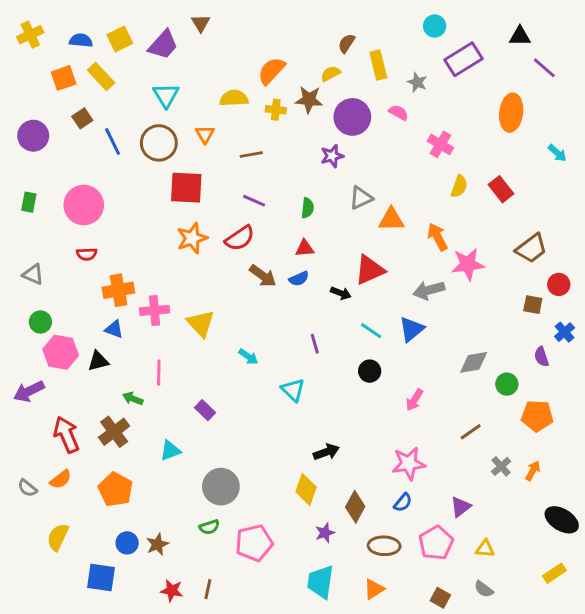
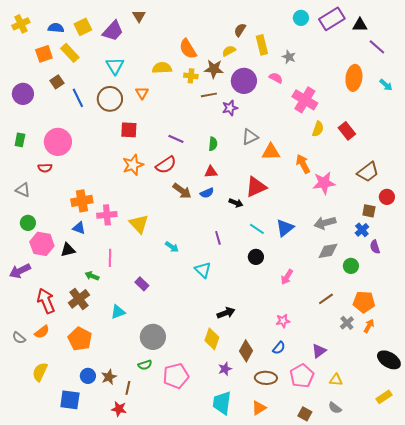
purple rectangle: (463, 59) -> (332, 19), moved
orange semicircle: (271, 71) -> (188, 49), turned -75
pink cross: (440, 144) -> (305, 100), size x1.4
cyan arrow: (557, 153) -> (386, 85), moved
brown line: (251, 154) -> (209, 95), moved
red square: (186, 188) -> (129, 130), size x0.7
red semicircle: (87, 254) -> (45, 168), moved
gray arrow: (429, 290) -> (325, 223), moved
blue cross: (565, 332) -> (362, 230), moved
orange pentagon: (537, 416) -> (364, 302), moved
pink star: (409, 463) -> (283, 321), size x0.6
brown line: (208, 589) -> (128, 388), moved

